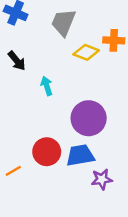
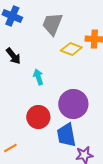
red circle: (47, 152) -> (38, 117), moved
blue trapezoid: (80, 155) -> (66, 135), turned -90

